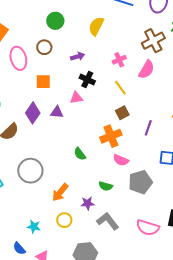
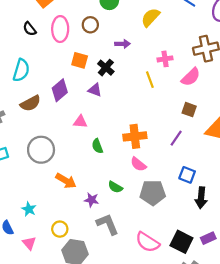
black cross: (87, 79) -> (106, 68), moved
yellow line: (120, 88) -> (150, 80), moved
pink triangle: (76, 98) -> (80, 122), moved
purple triangle: (57, 112) -> (95, 90), moved
brown square: (122, 113) -> (189, 110), moved, turned 32
orange arrow: (60, 192) -> (66, 181), turned -114
yellow circle: (64, 220) -> (60, 229), moved

